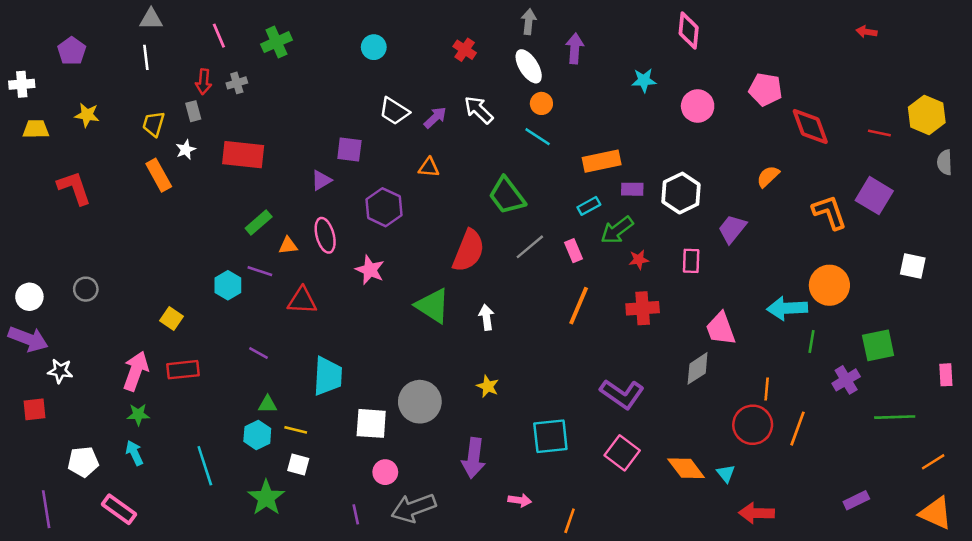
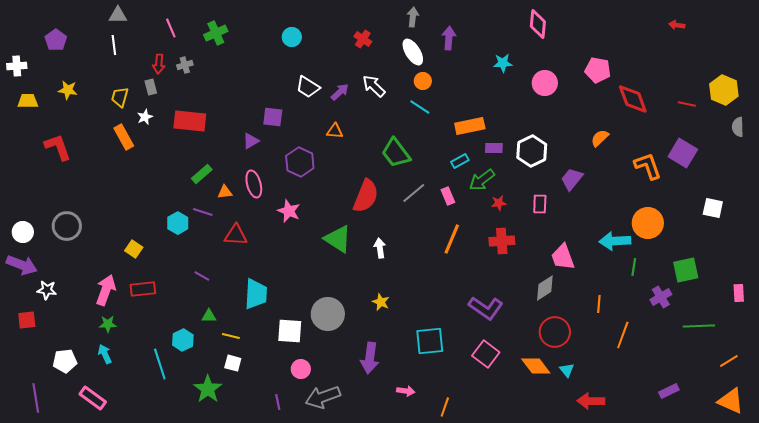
gray circle: (86, 289) -> (67, 226), size x1.5
red circle: (753, 425) -> (555, 332), moved
cyan hexagon: (257, 435) -> (183, 340), moved

